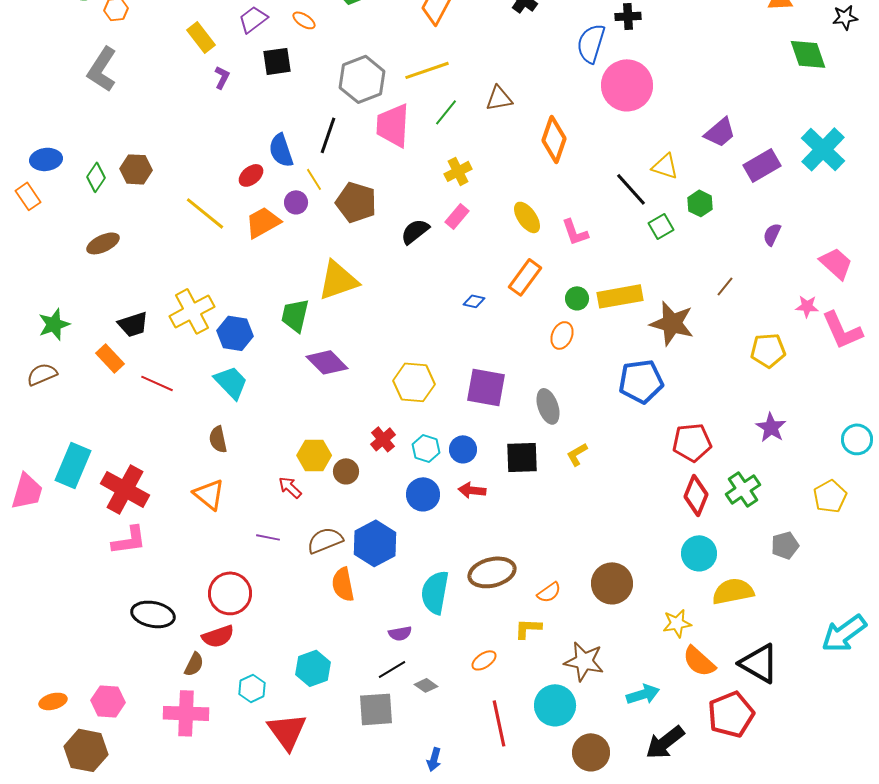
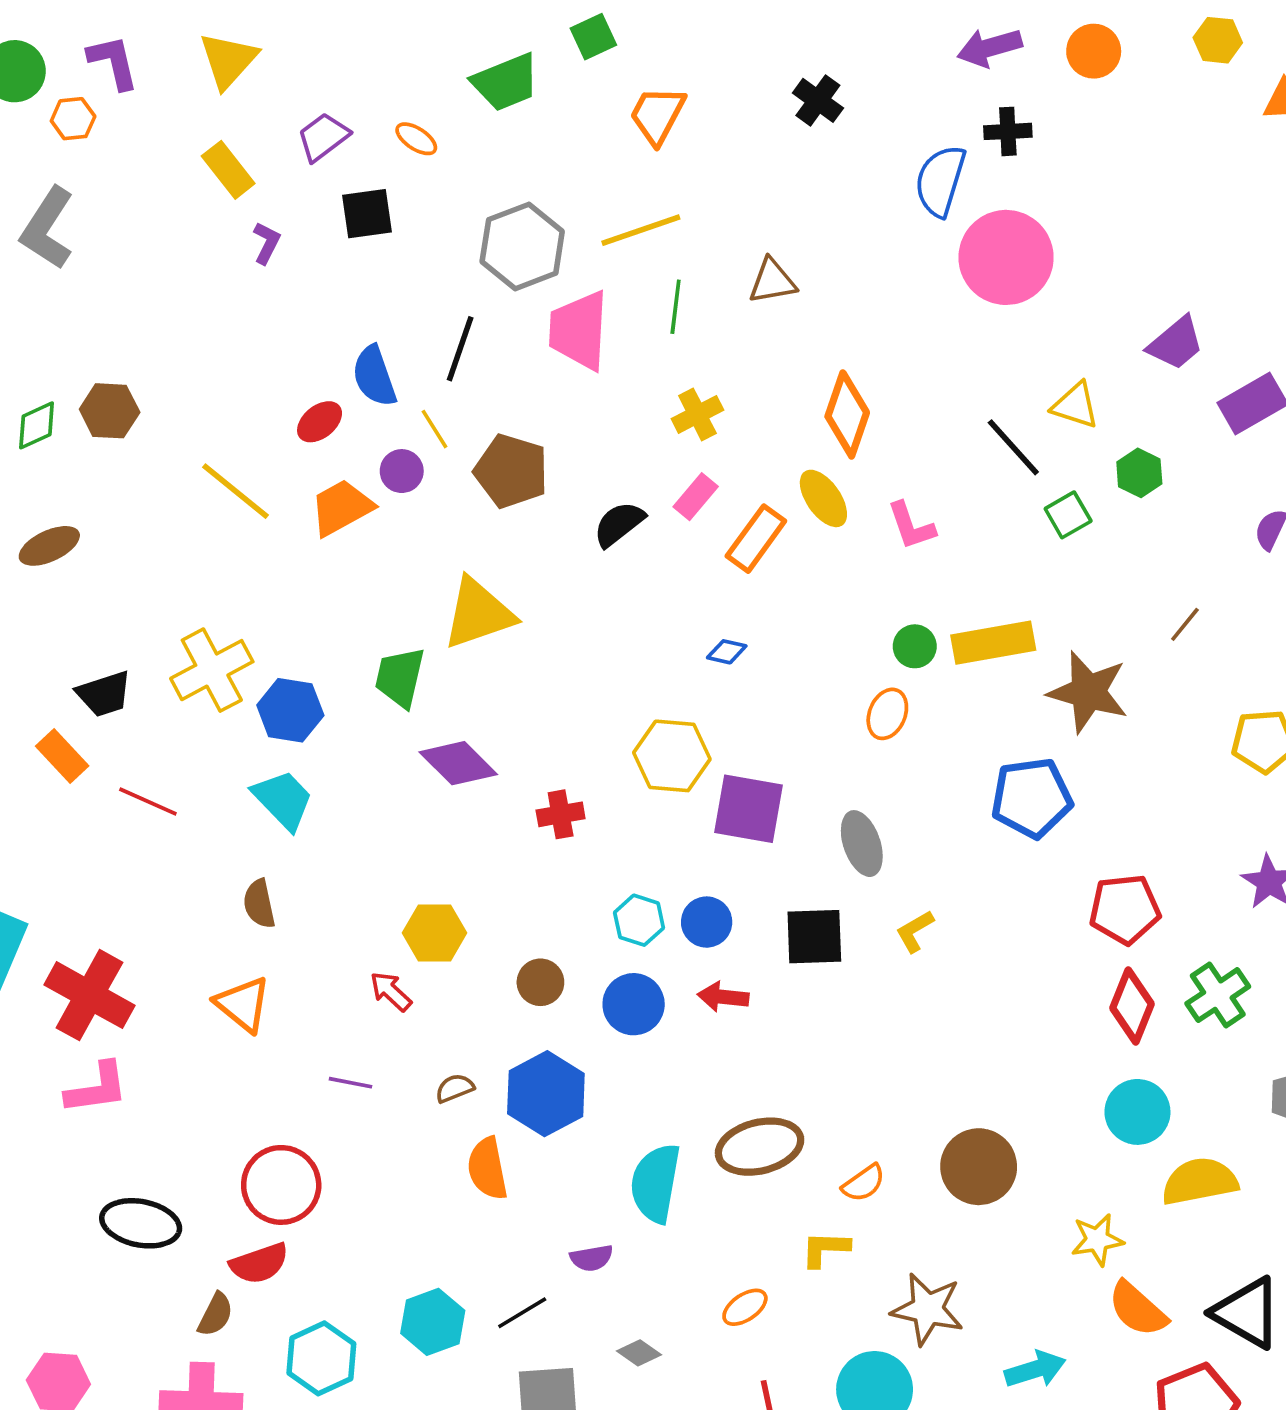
green line: (446, 112) -> (676, 307), turned -32
orange diamond: (554, 139) -> (847, 414), moved
green diamond: (96, 177) -> (37, 425), turned 32
orange rectangle: (525, 277) -> (756, 539), moved
yellow hexagon: (414, 382) -> (672, 756), moved
red cross: (383, 439) -> (561, 814), moved, turned 30
brown circle: (346, 471) -> (540, 982), moved
brown semicircle: (325, 540) -> (455, 1088), size x0.6
black line: (392, 669) -> (522, 1313), moved
cyan hexagon: (252, 688) -> (321, 1358), size x1.4

